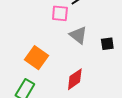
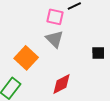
gray triangle: (78, 35) -> (55, 39), moved

